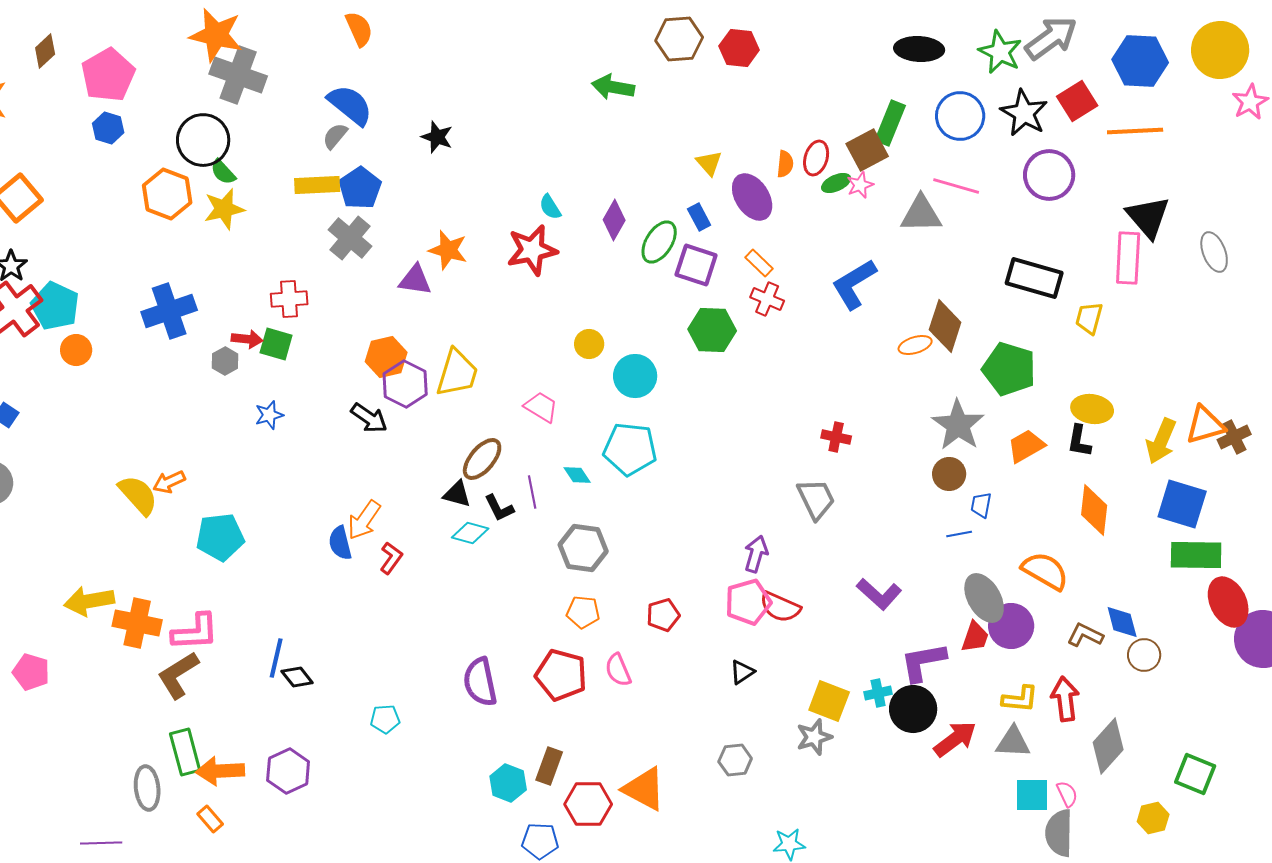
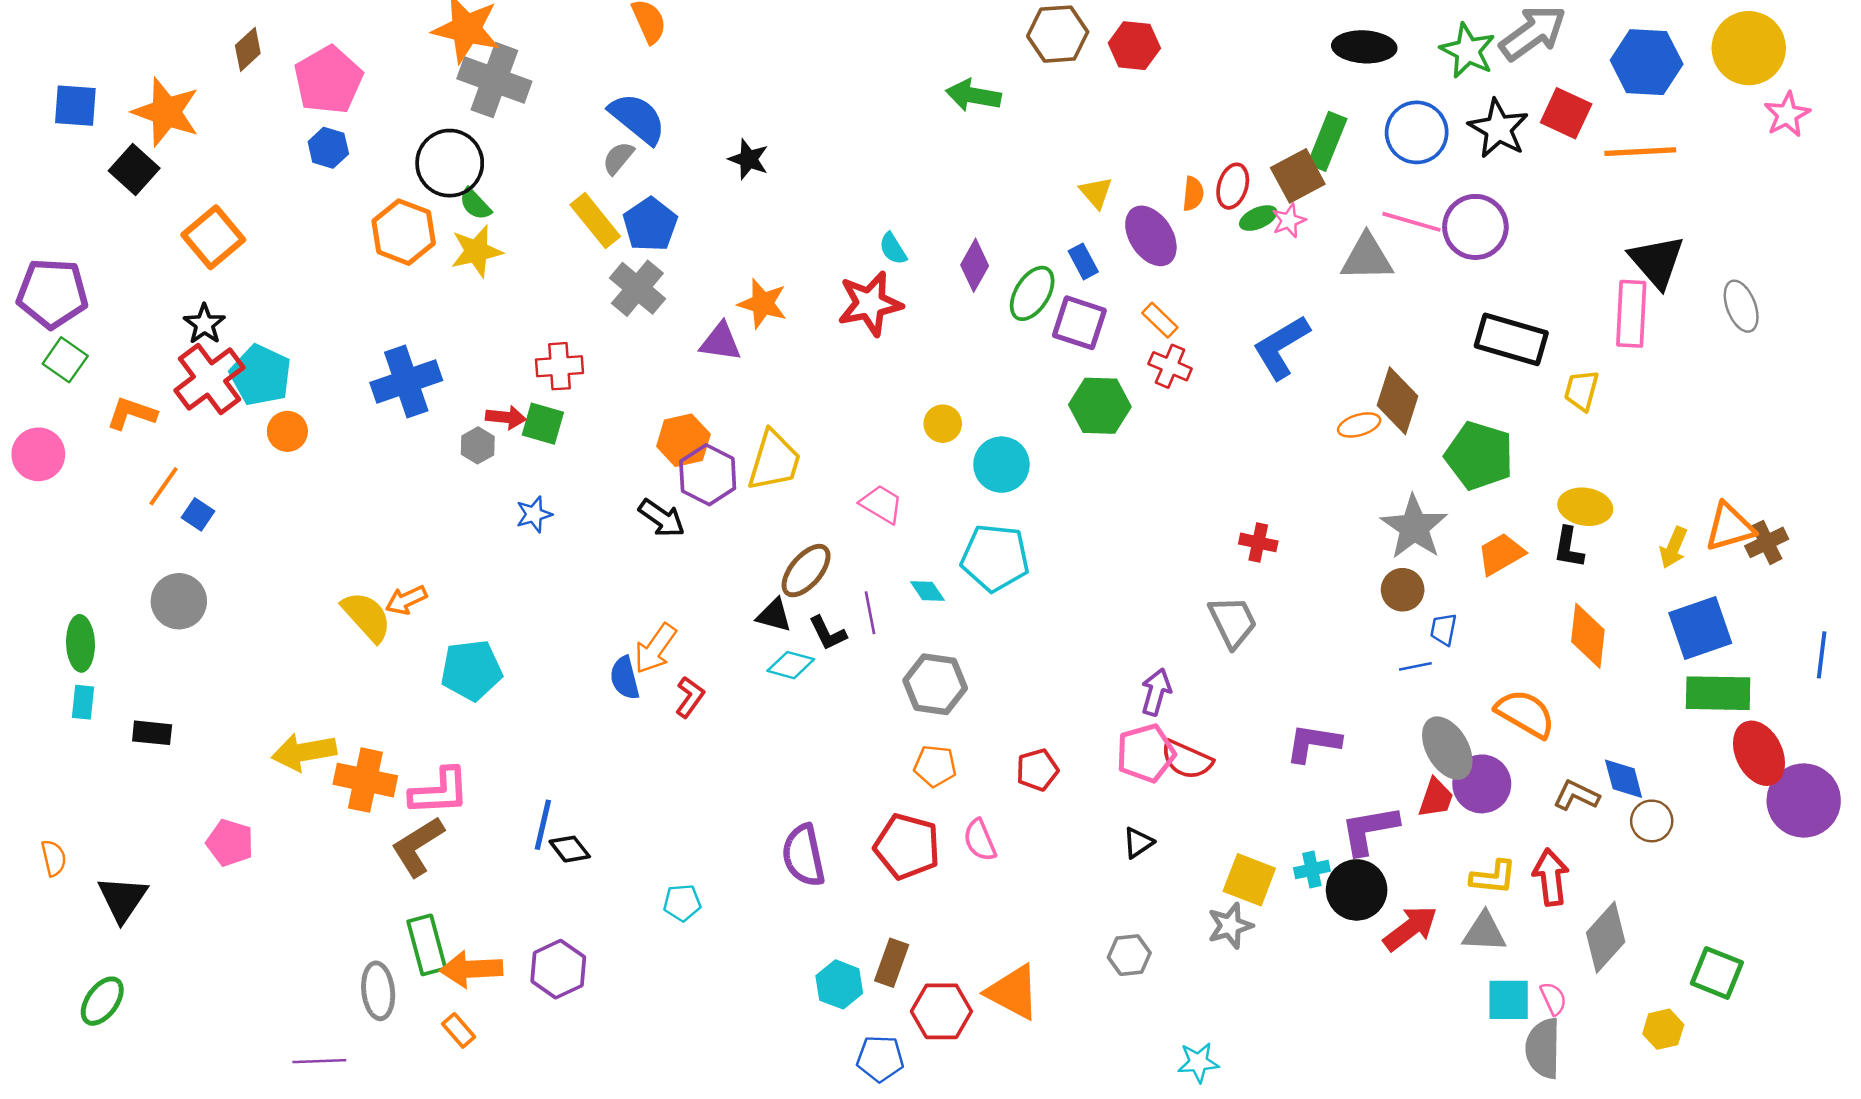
red square: (1077, 101) -> (1566, 113), turned -33
purple circle: (1049, 175) -> (1475, 227), moved
yellow rectangle: (317, 185) -> (595, 221), turned 54
yellow arrow: (1161, 441) -> (1673, 548), size x0.7
blue square: (1182, 504) -> (1700, 628), turned -36
purple L-shape: (879, 594) -> (1313, 743), turned 147

